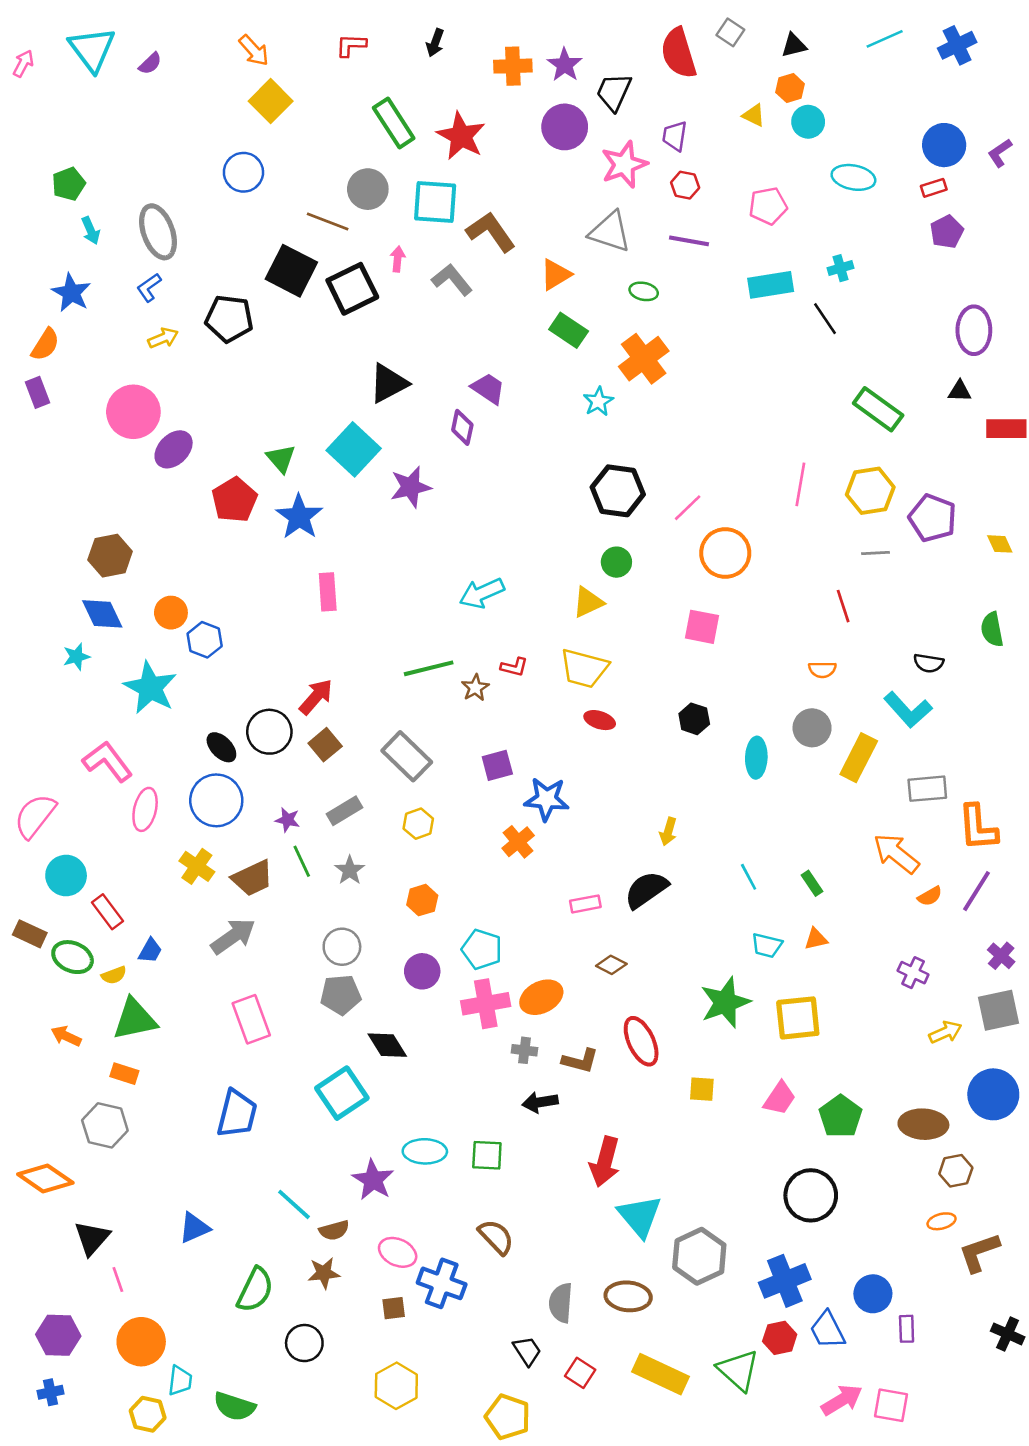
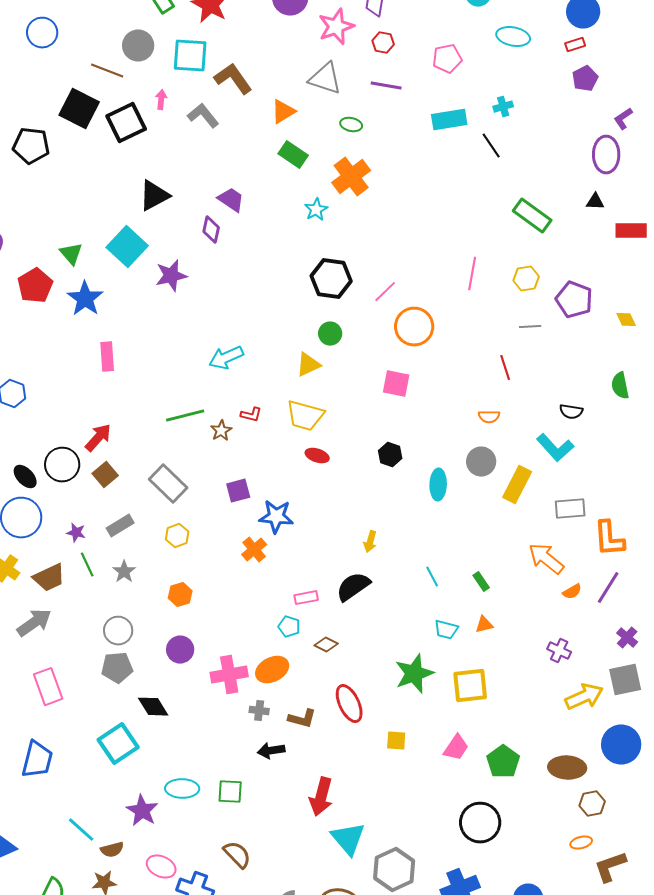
purple L-shape: (1000, 153) -> (623, 119), moved
yellow hexagon: (870, 491) -> (526, 279), size x0.7
cyan pentagon: (482, 949) -> (289, 627), moved, size x0.7
yellow arrow: (945, 1032) -> (584, 697), size x1.5

